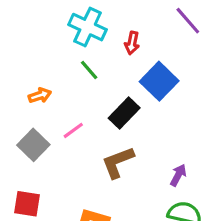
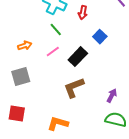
blue square: (159, 81) -> (100, 37), size x0.6
pink line: (73, 130) -> (53, 52), moved
gray square: (33, 145) -> (21, 77), turned 30

